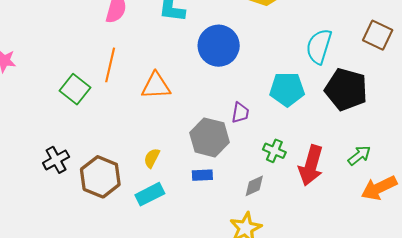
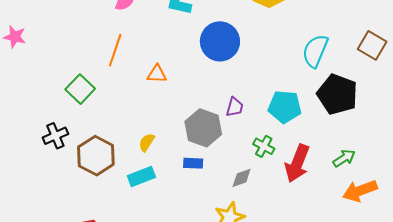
orange triangle: (156, 86) -> (157, 74), size x0.7
green square: (75, 89) -> (80, 89), moved
cyan pentagon: (287, 89) -> (285, 107), moved

